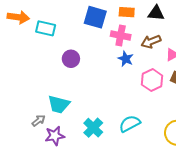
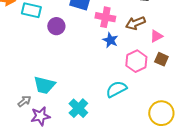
purple circle: (71, 59) -> (56, 26), moved
cyan semicircle: (130, 124) -> (116, 89), moved

